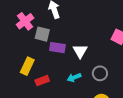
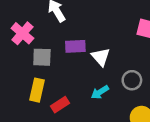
gray square: (42, 34) -> (42, 57), moved
purple rectangle: (57, 48) -> (75, 46), moved

